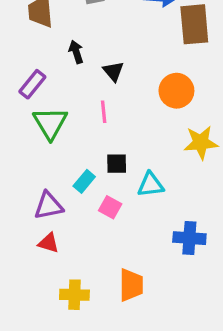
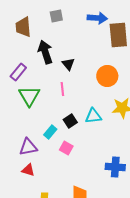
black arrow: (76, 52) -> (45, 52), size x1.6
black square: (117, 164) -> (70, 121), turned -32
cyan triangle: (151, 185) -> (93, 116), moved

